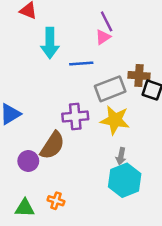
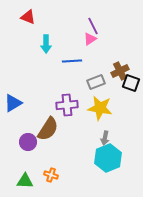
cyan arrow: (50, 43) -> (46, 44), size x0.7
brown cross: (139, 76) -> (120, 71), turned -30
gray rectangle: (110, 89) -> (96, 82), size x0.7

